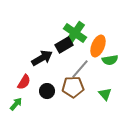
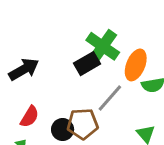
black arrow: (42, 58) -> (24, 69), moved
brown pentagon: (73, 87) -> (83, 124), moved

